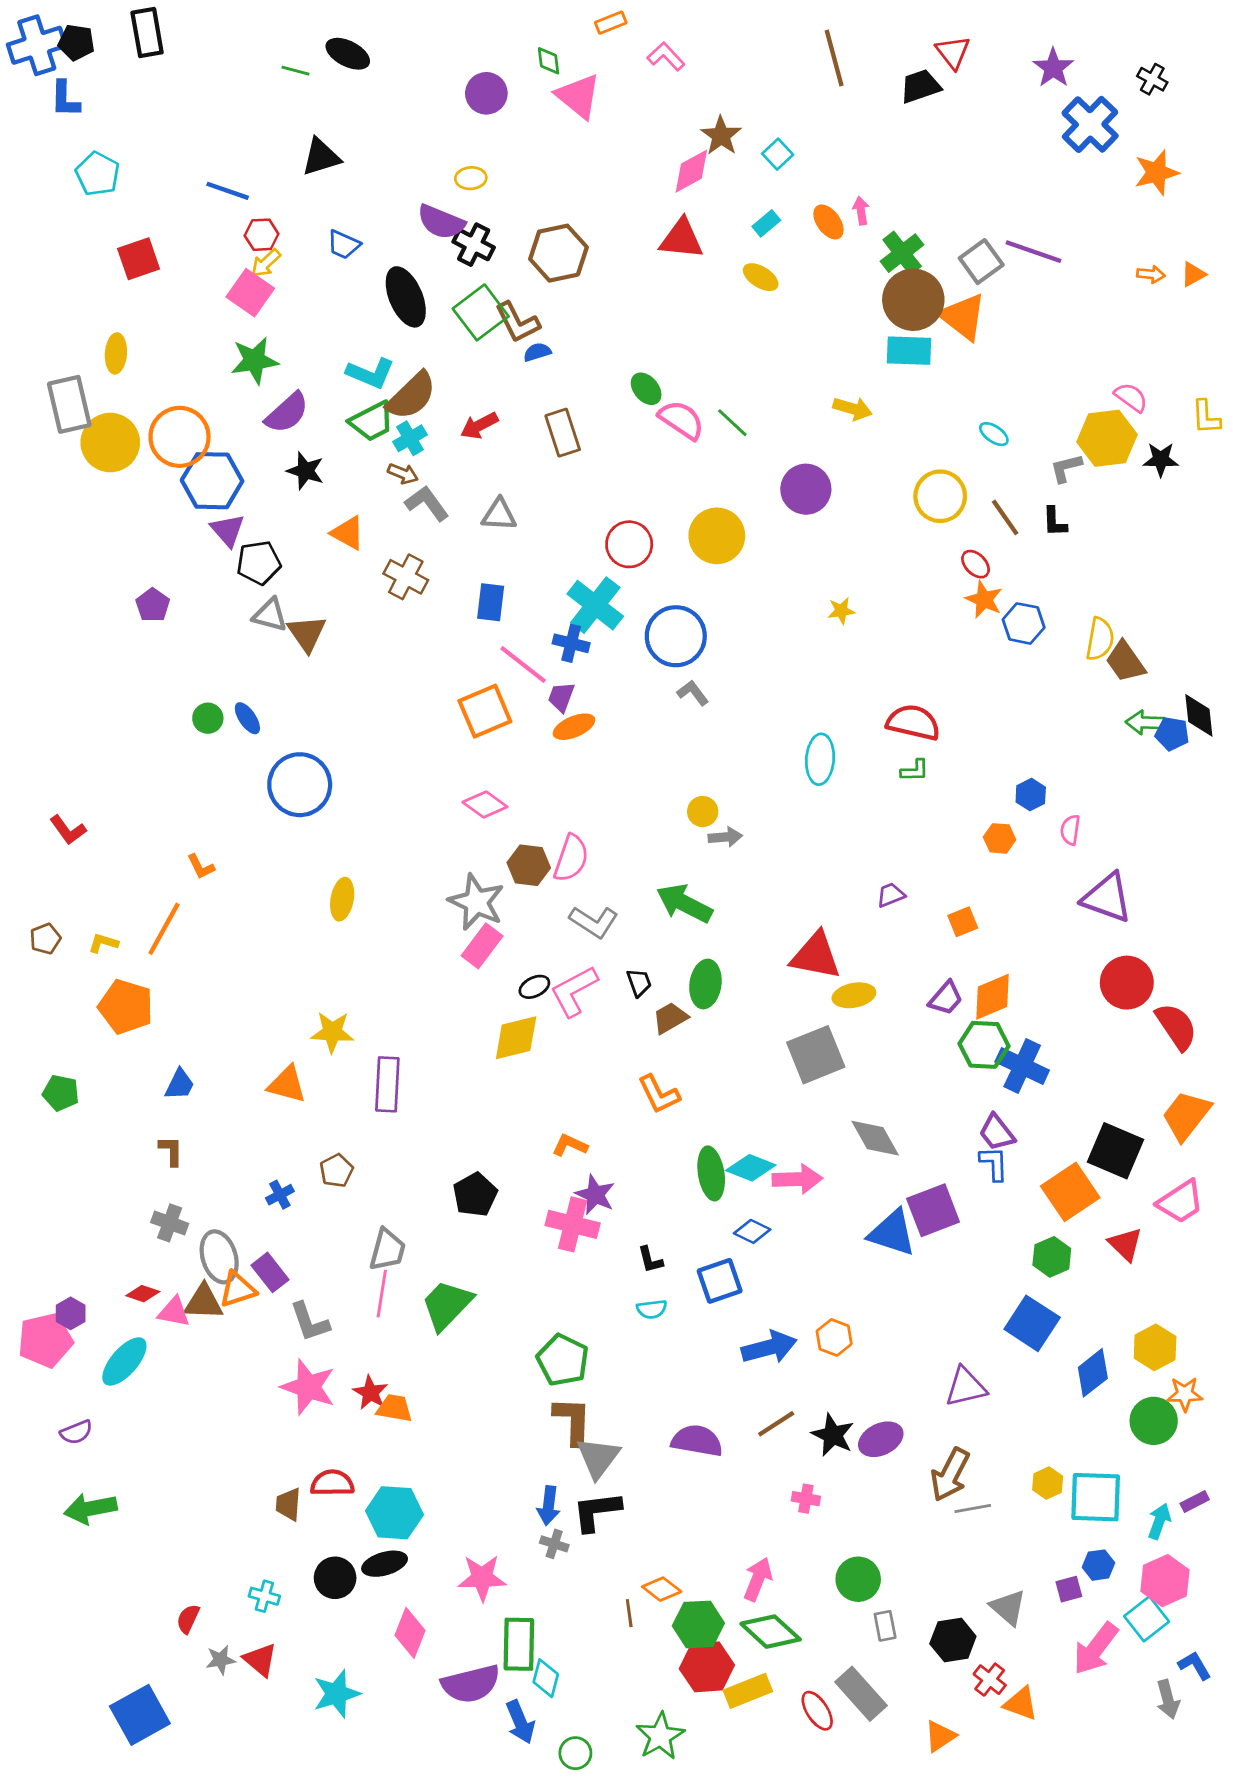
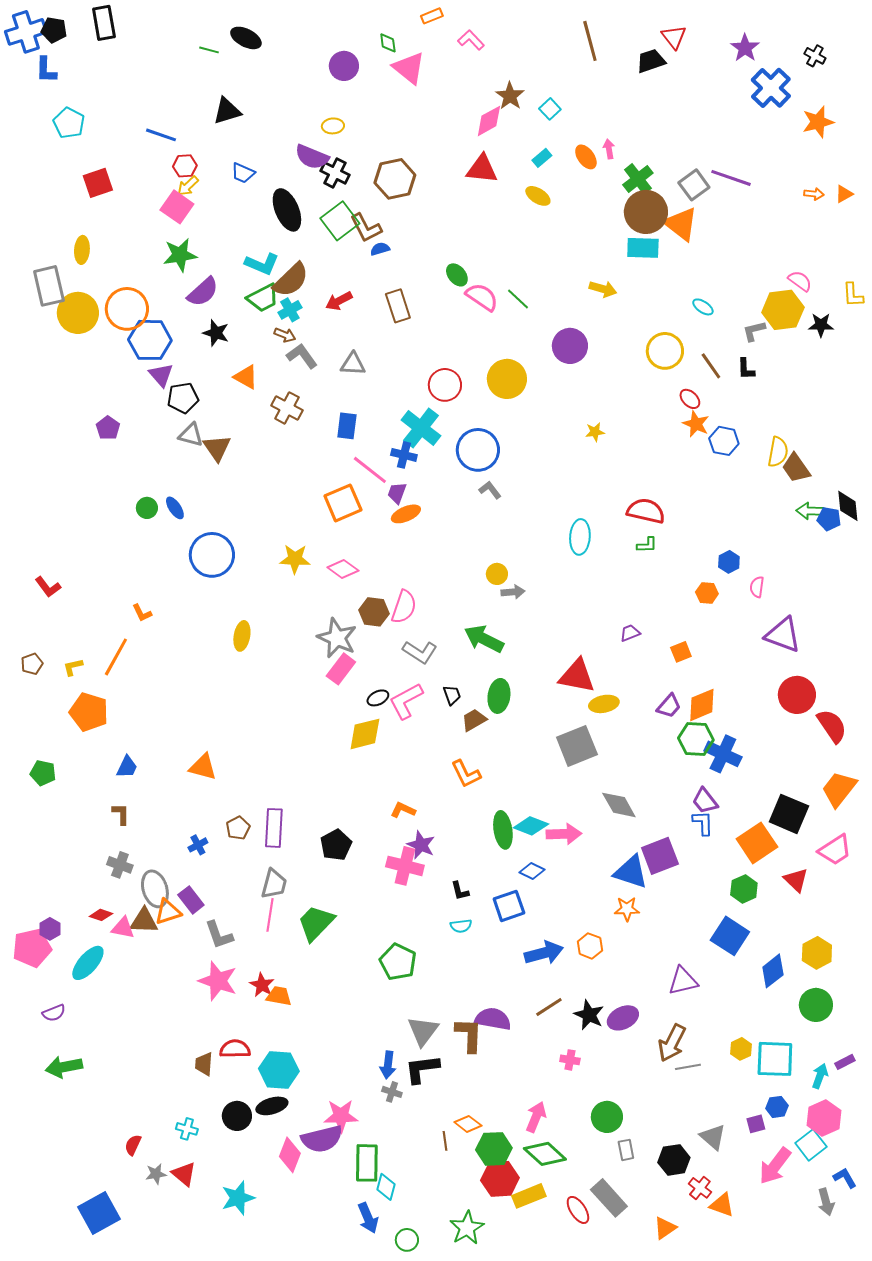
yellow L-shape: (103, 943) -> (73, 667), turned -30
yellow star: (332, 1032) -> (295, 559), moved
purple rectangle: (387, 1084) -> (274, 828), moved
orange star: (1185, 1394) -> (627, 909), moved
brown L-shape: (573, 1421) -> (469, 1035), moved
purple semicircle: (471, 1684) -> (322, 1139), moved

